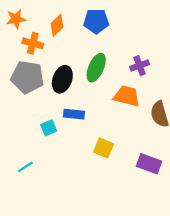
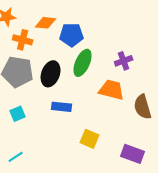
blue pentagon: (96, 21) -> (72, 35), moved
orange diamond: (57, 25) -> (46, 23), turned 50
cyan square: (49, 128) -> (18, 114), moved

